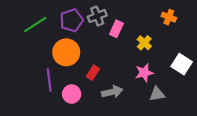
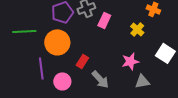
green line: (35, 25) -> (24, 31), moved, turned 30
yellow cross: (144, 43) -> (137, 29), moved
gray arrow: (112, 92) -> (100, 79), turned 60

